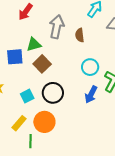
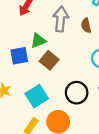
black circle: (53, 93) -> (77, 93), moved
cyan square: (27, 96) -> (37, 96), size x1.5

